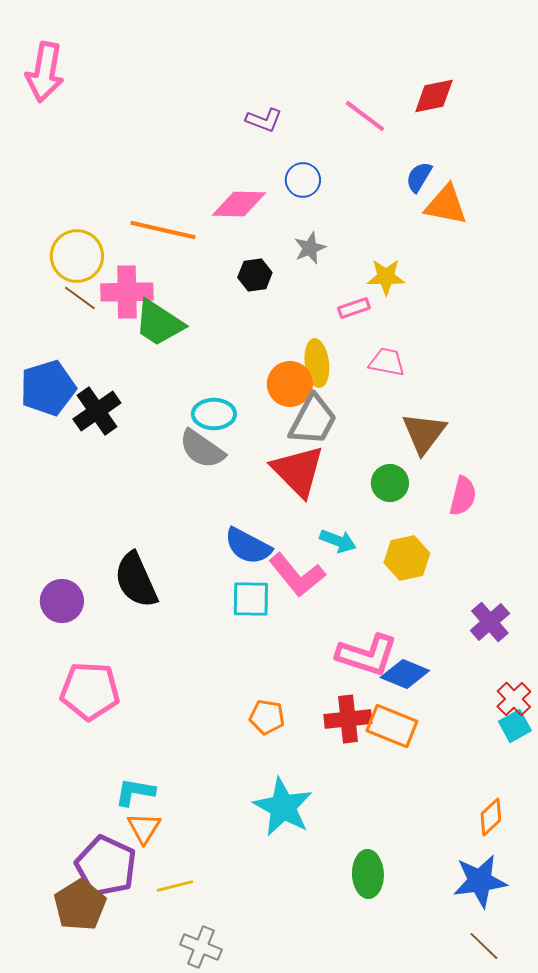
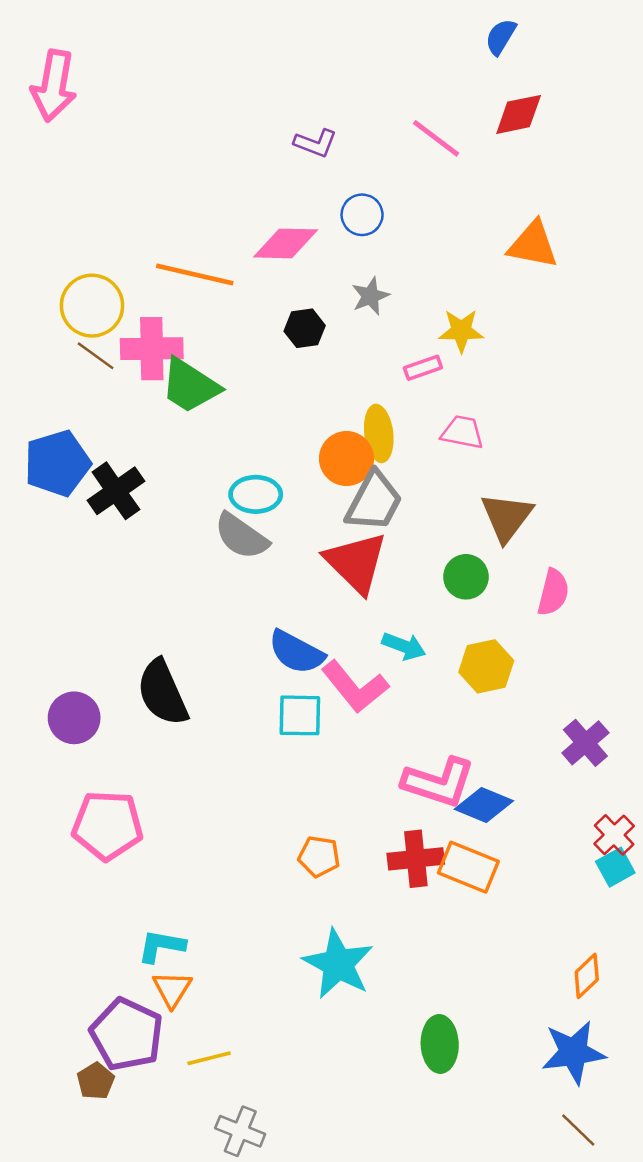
blue semicircle: (419, 177) -> (501, 37), moved
brown pentagon: (80, 905) -> (96, 1081), size x0.6

